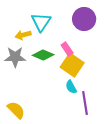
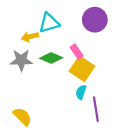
cyan triangle: (41, 22) -> (49, 23), turned 40
cyan semicircle: (71, 87) -> (81, 92), turned 48

